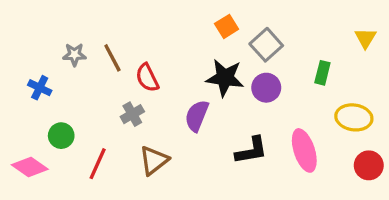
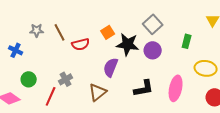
orange square: (227, 26) -> (108, 32), moved
red semicircle: (147, 78) -> (81, 44), turned -78
gray cross: (132, 114) -> (66, 79), moved
pink ellipse: (304, 150) -> (176, 88), turned 30
brown triangle: (154, 160) -> (98, 92), moved

